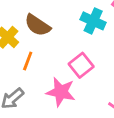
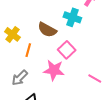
brown semicircle: (38, 25) -> (47, 30), moved

